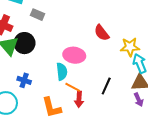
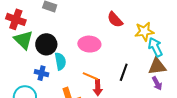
black circle: (24, 43) -> (46, 44), moved
cyan semicircle: (62, 72) -> (60, 61), moved

